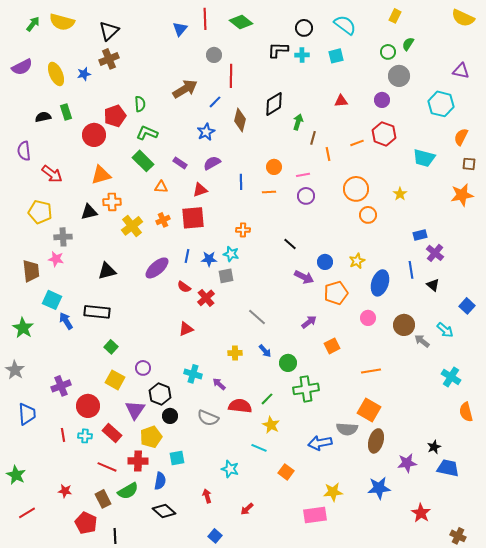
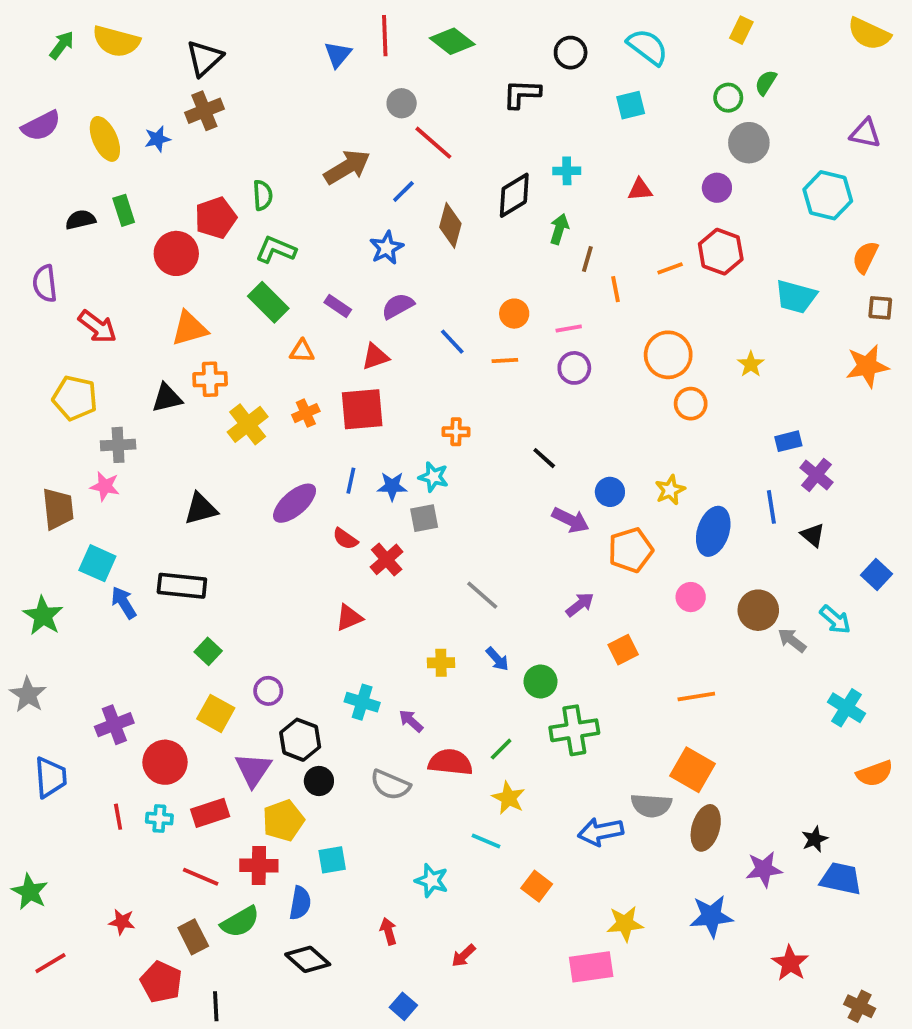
cyan cross: (302, 55) -> (567, 171), moved
red line: (231, 76) -> (433, 143), turned -50
blue line: (241, 182) -> (452, 342), turned -42
orange semicircle: (466, 412) -> (875, 773), turned -96
red rectangle: (112, 433) -> (210, 813), turned -60

